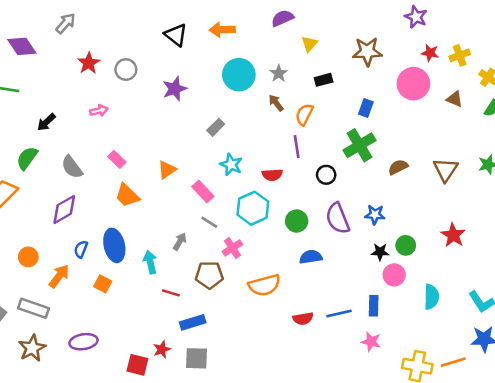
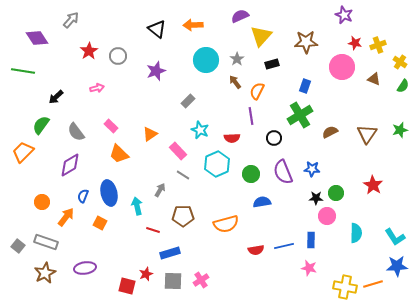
yellow triangle: (309, 44) -> (261, 36), size x1.6
pink cross: (232, 248) -> (201, 280), moved

